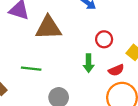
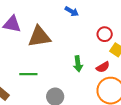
red circle: (104, 39) -> (105, 34), moved

